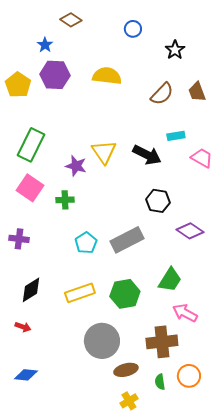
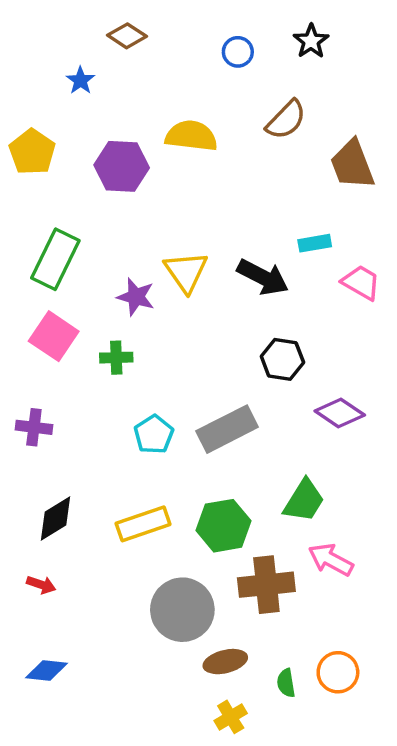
black star: (175, 50) -> (311, 41), moved
purple hexagon: (55, 75) -> (122, 166), moved
brown trapezoid: (197, 92) -> (352, 164), size x1.4
brown semicircle: (162, 94) -> (286, 120), moved
brown cross: (162, 342) -> (266, 585), moved

